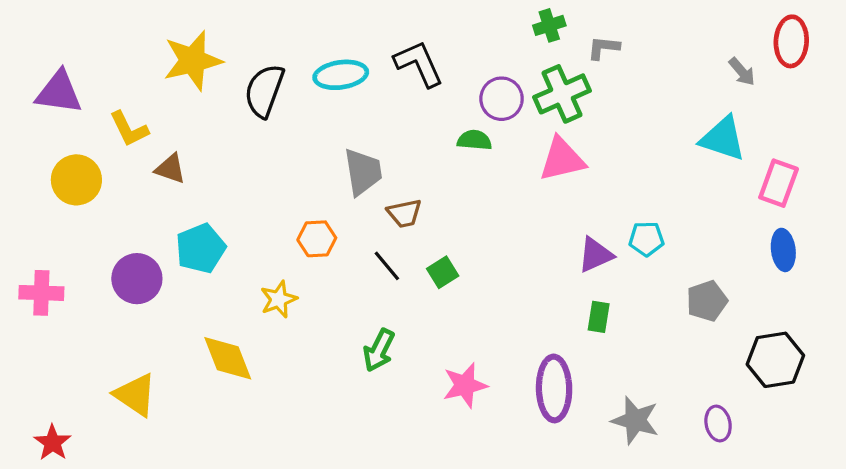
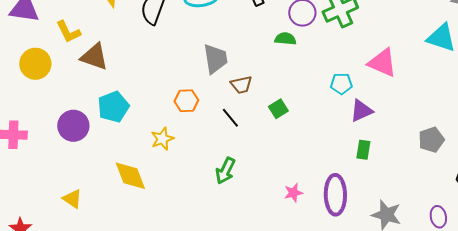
pink triangle: (562, 159) -> (382, 63), moved, turned 36
brown triangle: (170, 169) -> (94, 57), size x1.4
cyan pentagon: (646, 239) -> (341, 84), moved
green square: (443, 272) -> (278, 109), moved
pink star: (465, 385) -> (293, 193), moved, size x0.7
yellow triangle: (135, 395) -> (72, 199), size x0.7

